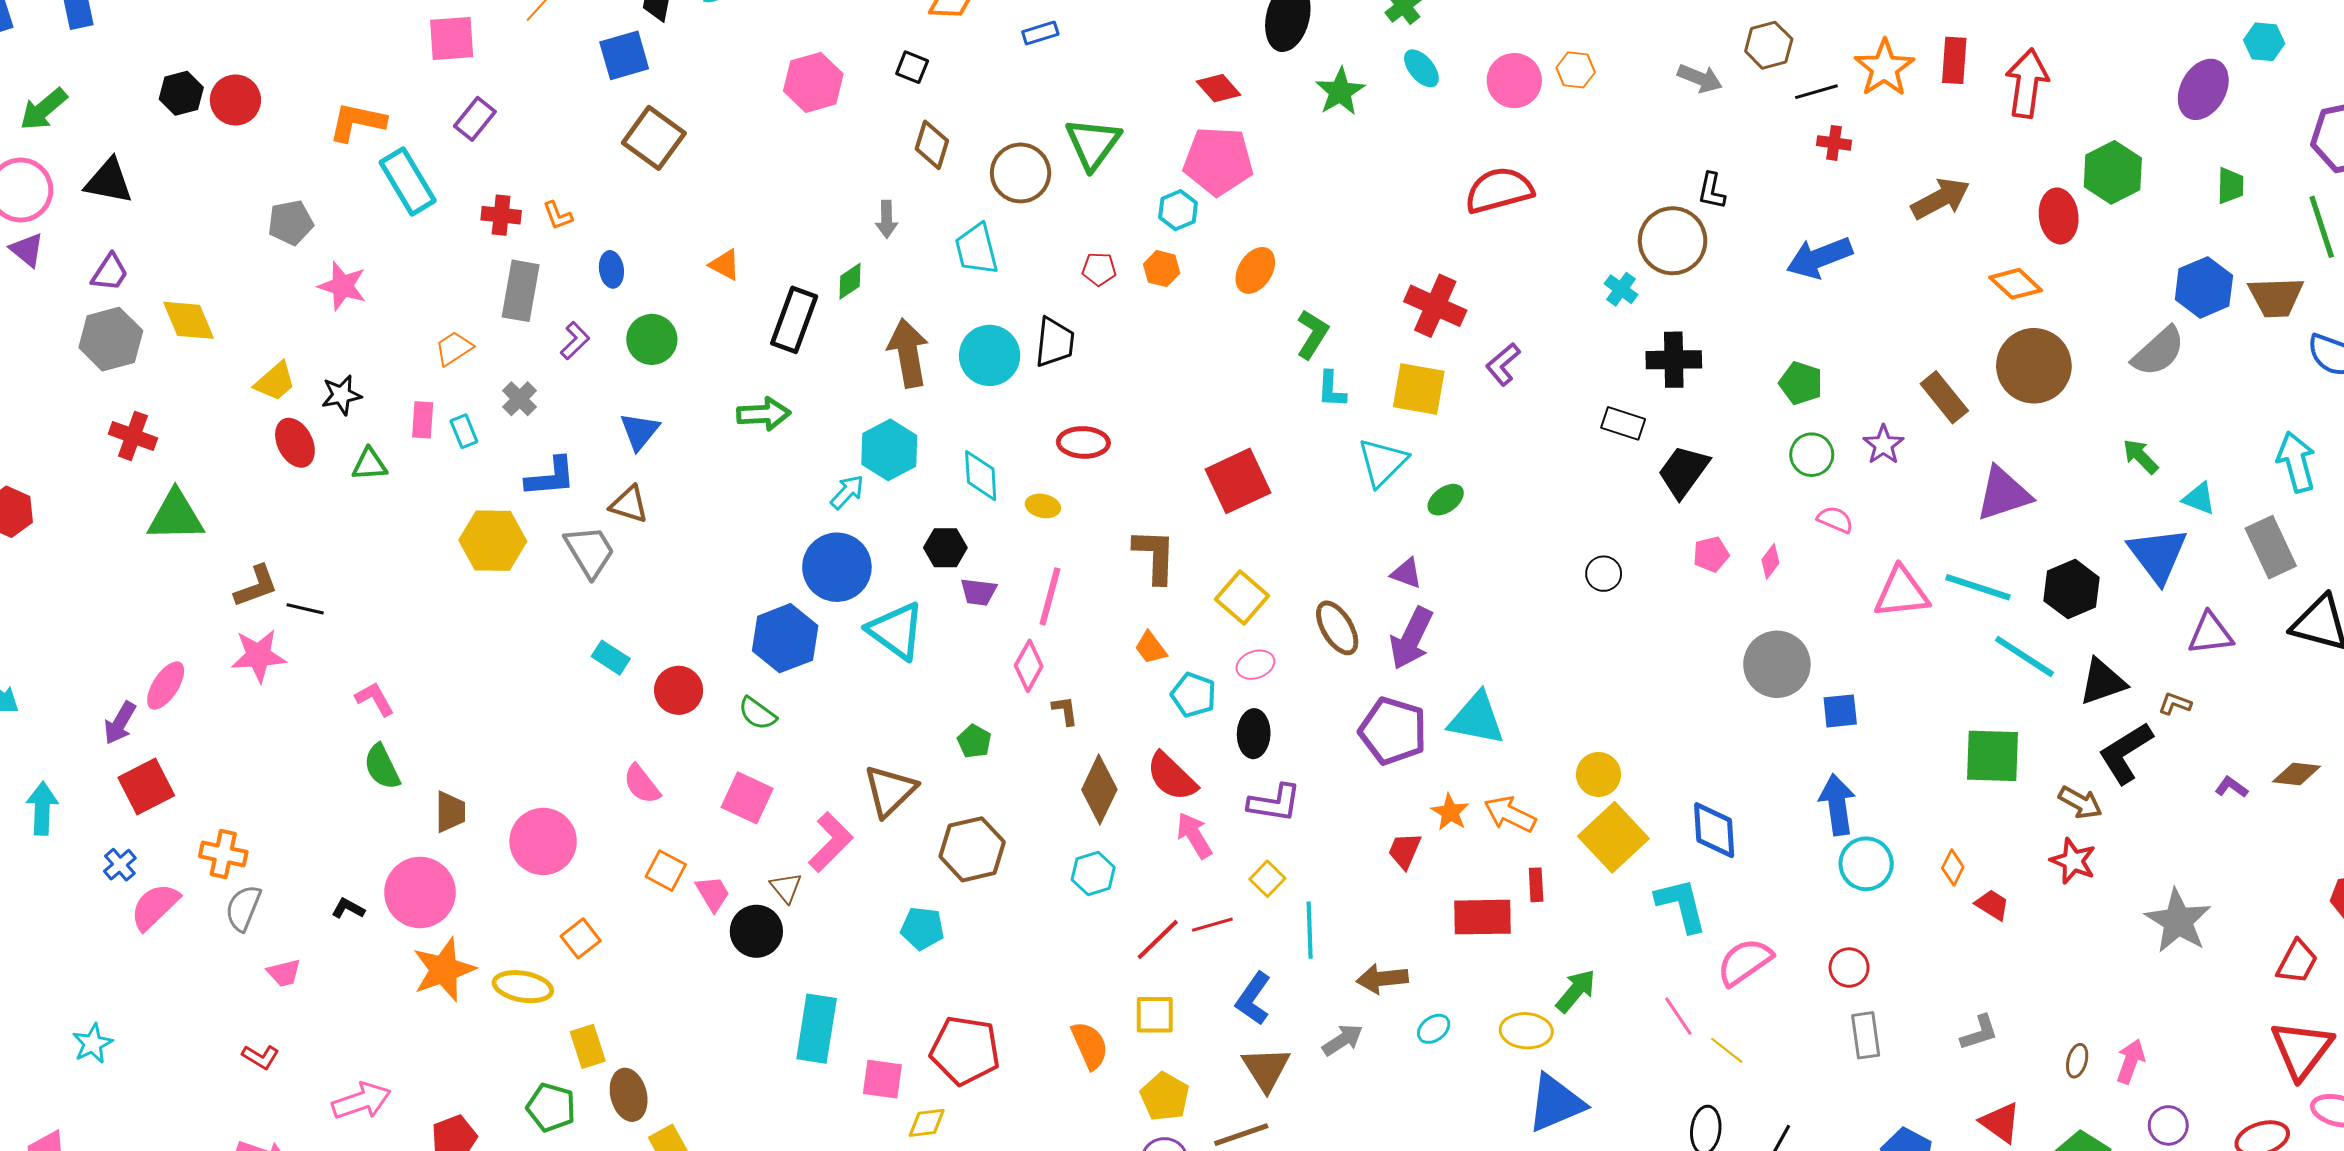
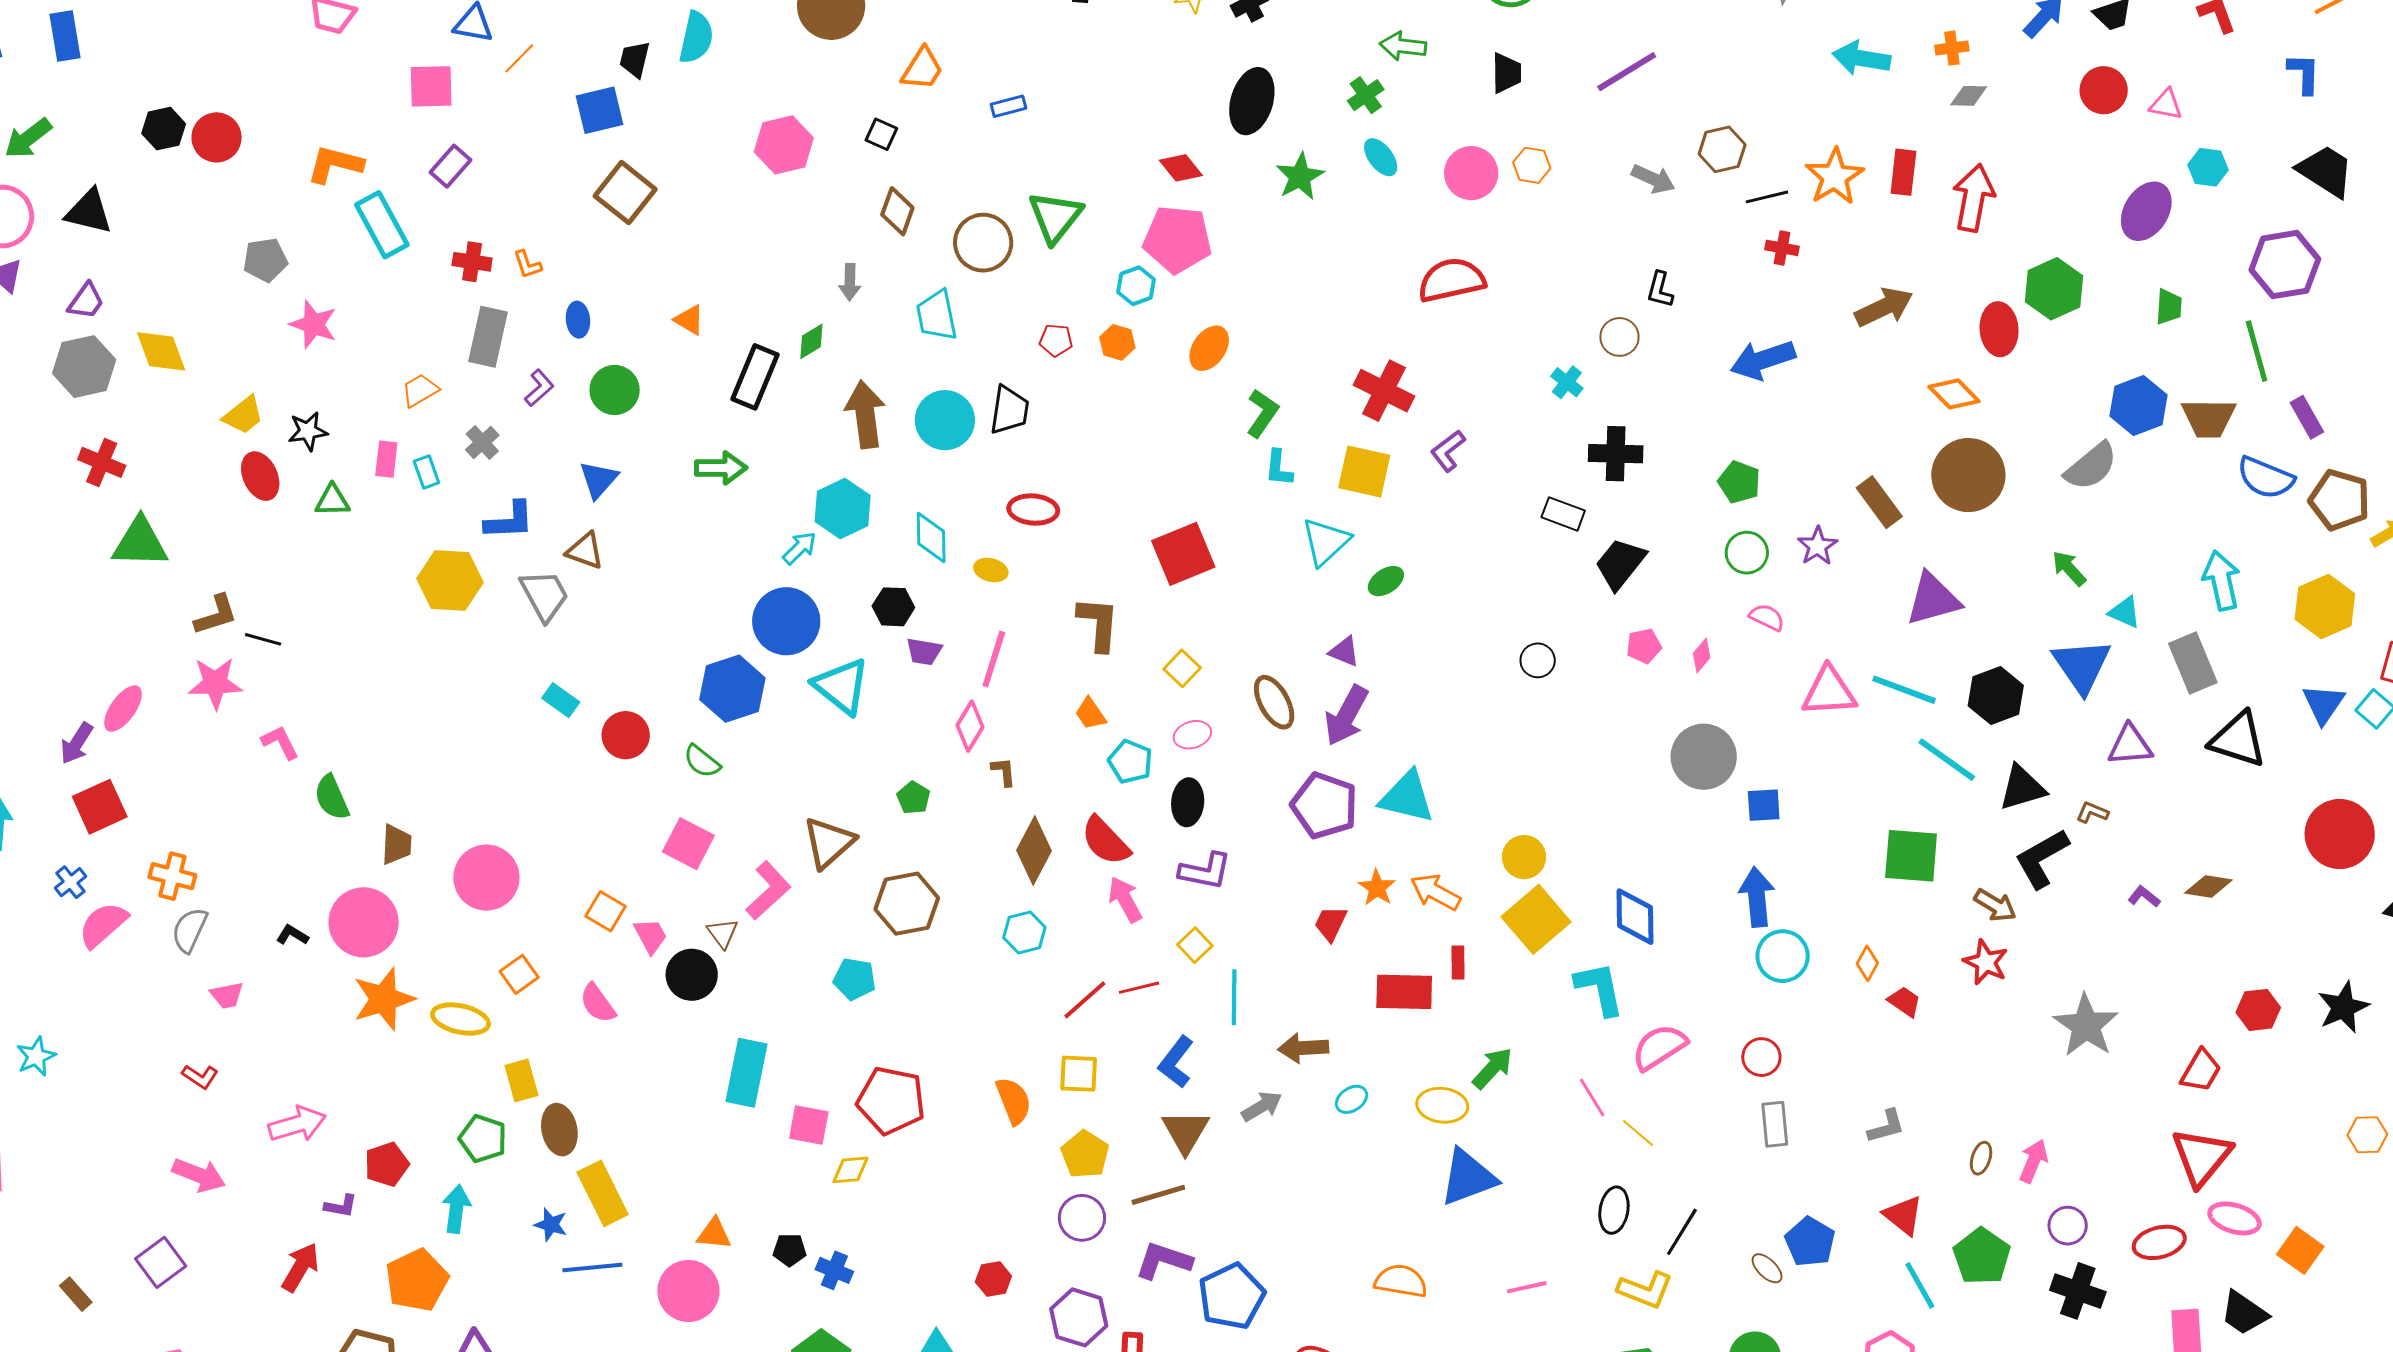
brown circle: (1673, 241) -> (1619, 337), size x0.6
yellow square: (1242, 598) -> (1182, 668), size x0.7
pink L-shape: (375, 699) -> (280, 742), moved
pink semicircle: (642, 784) -> (598, 1003), moved

